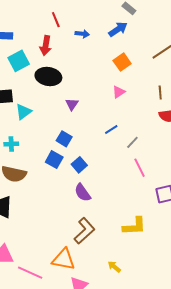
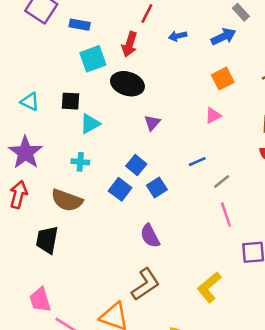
red line: (56, 20) -> (147, 14), turned 42
blue arrow: (82, 34) -> (178, 36), turned 152
cyan cross: (11, 144) -> (80, 162), moved
blue square: (79, 165) -> (157, 188), moved
yellow L-shape: (134, 226) -> (209, 287), turned 135

